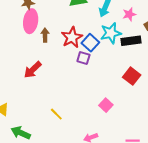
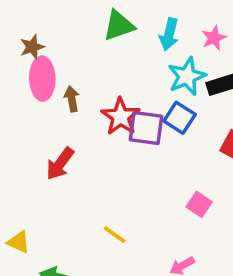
red star: (72, 37) -> (121, 117), moved
blue square: (90, 43) -> (180, 118), moved
purple square: (83, 58) -> (146, 128), size x1.5

